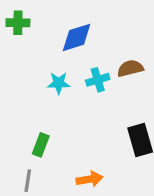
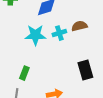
cyan star: (59, 83) -> (35, 35), size x1.5

